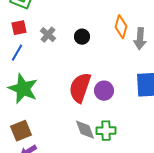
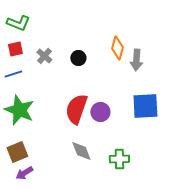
blue line: (17, 53) -> (13, 74), turned 42
green cross: (106, 131) -> (119, 159), moved

